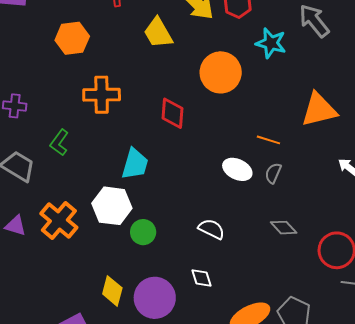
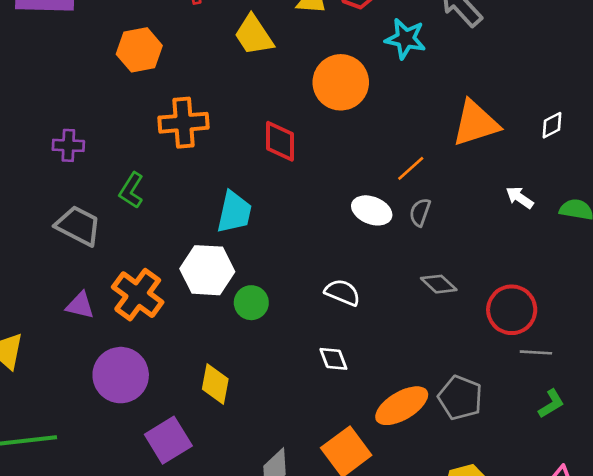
orange line: (268, 140) -> (411, 168), turned -55
purple circle: (155, 298) -> (121, 375), moved

